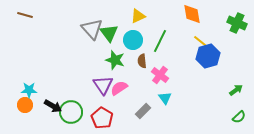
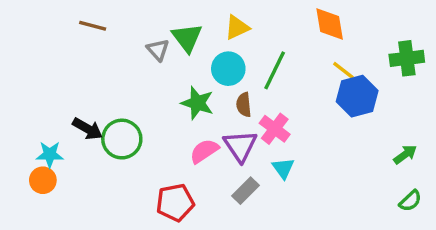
brown line: (25, 15) -> (93, 26), moved
green cross: (237, 23) -> (407, 58), moved, turned -30
gray triangle: (92, 29) -> (158, 50), size x0.6
green triangle: (109, 33) -> (187, 38), moved
purple triangle: (103, 85) -> (240, 146), moved
black arrow: (53, 106) -> (88, 129), moved
green circle: (71, 112) -> (122, 139), moved
red pentagon: (102, 118) -> (175, 203), turned 30

